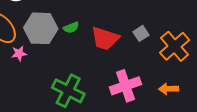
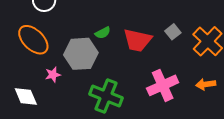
gray hexagon: (41, 28) -> (81, 54), moved
pink star: (19, 53) -> (53, 75), moved

